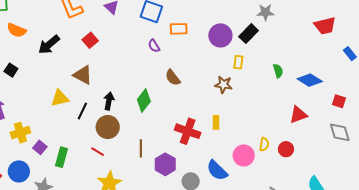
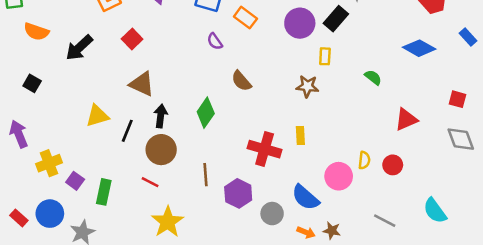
orange rectangle: (179, 29) -> (245, 18), turned 42
green semicircle: (278, 71) -> (373, 77), moved, turned -32
brown triangle: (83, 75) -> (142, 84), moved
blue diamond: (310, 80) -> (419, 48), moved

